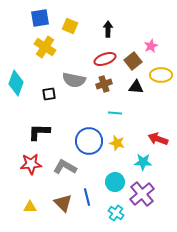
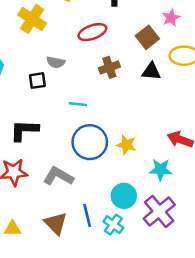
red ellipse: (105, 59) -> (92, 32), moved
gray semicircle: (74, 80) -> (56, 62), moved, size x0.6
cyan line: (115, 113) -> (78, 104), moved
cyan cross: (116, 213) -> (113, 225), moved

